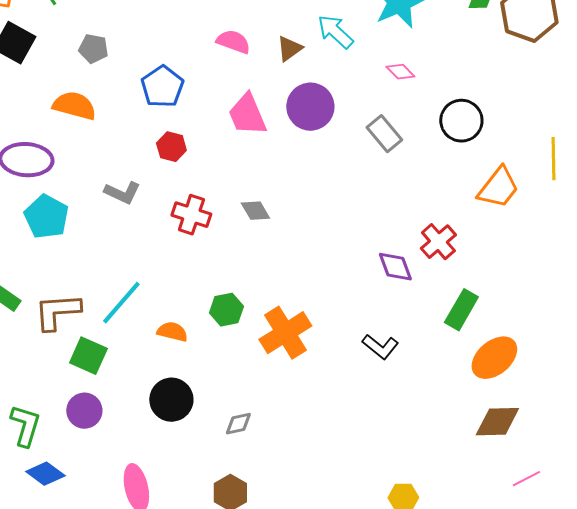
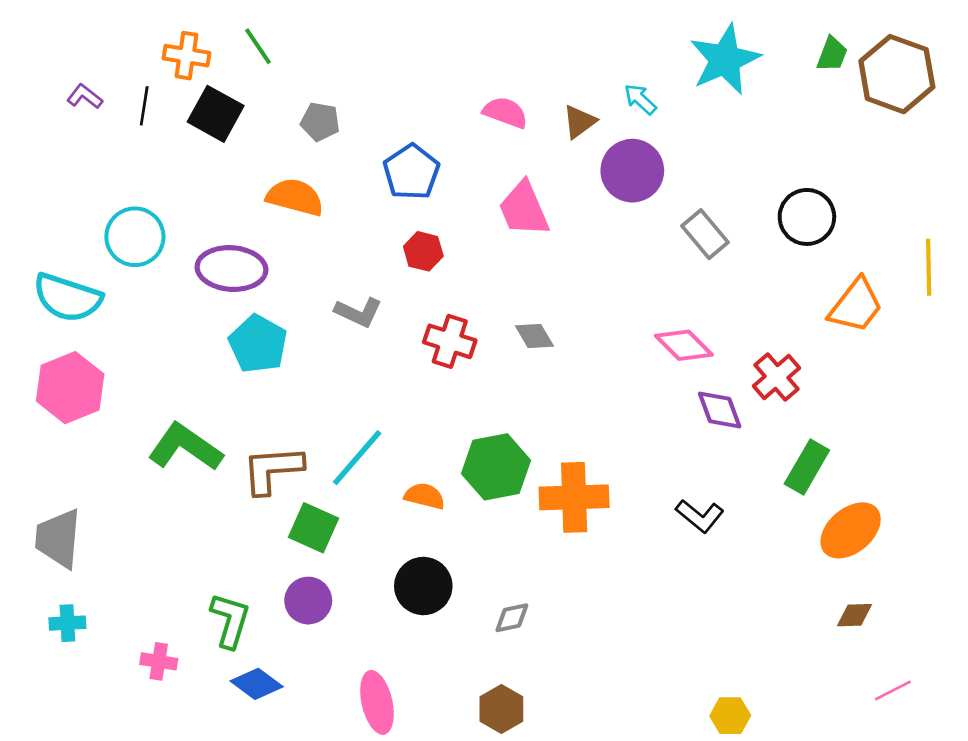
cyan arrow: (335, 32) -> (640, 99), size x0.7
pink diamond: (400, 72) -> (684, 345), moved, size x1.5
purple circle: (310, 107) -> (632, 171), moved
green hexagon: (226, 310) -> (496, 467), size x1.5
orange cross: (285, 333) -> (574, 497), turned 30
brown diamond: (497, 422) -> (855, 615), size x0.6

